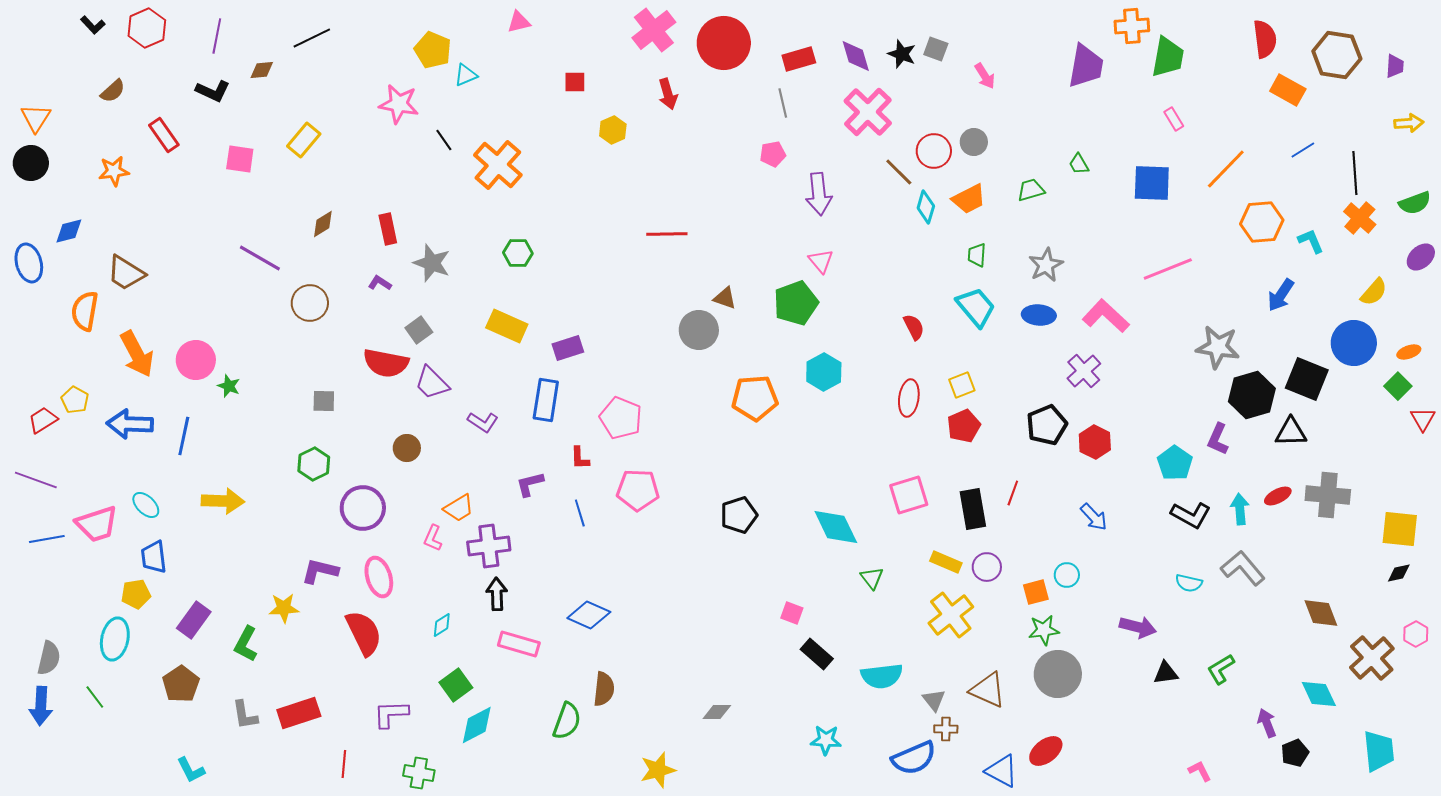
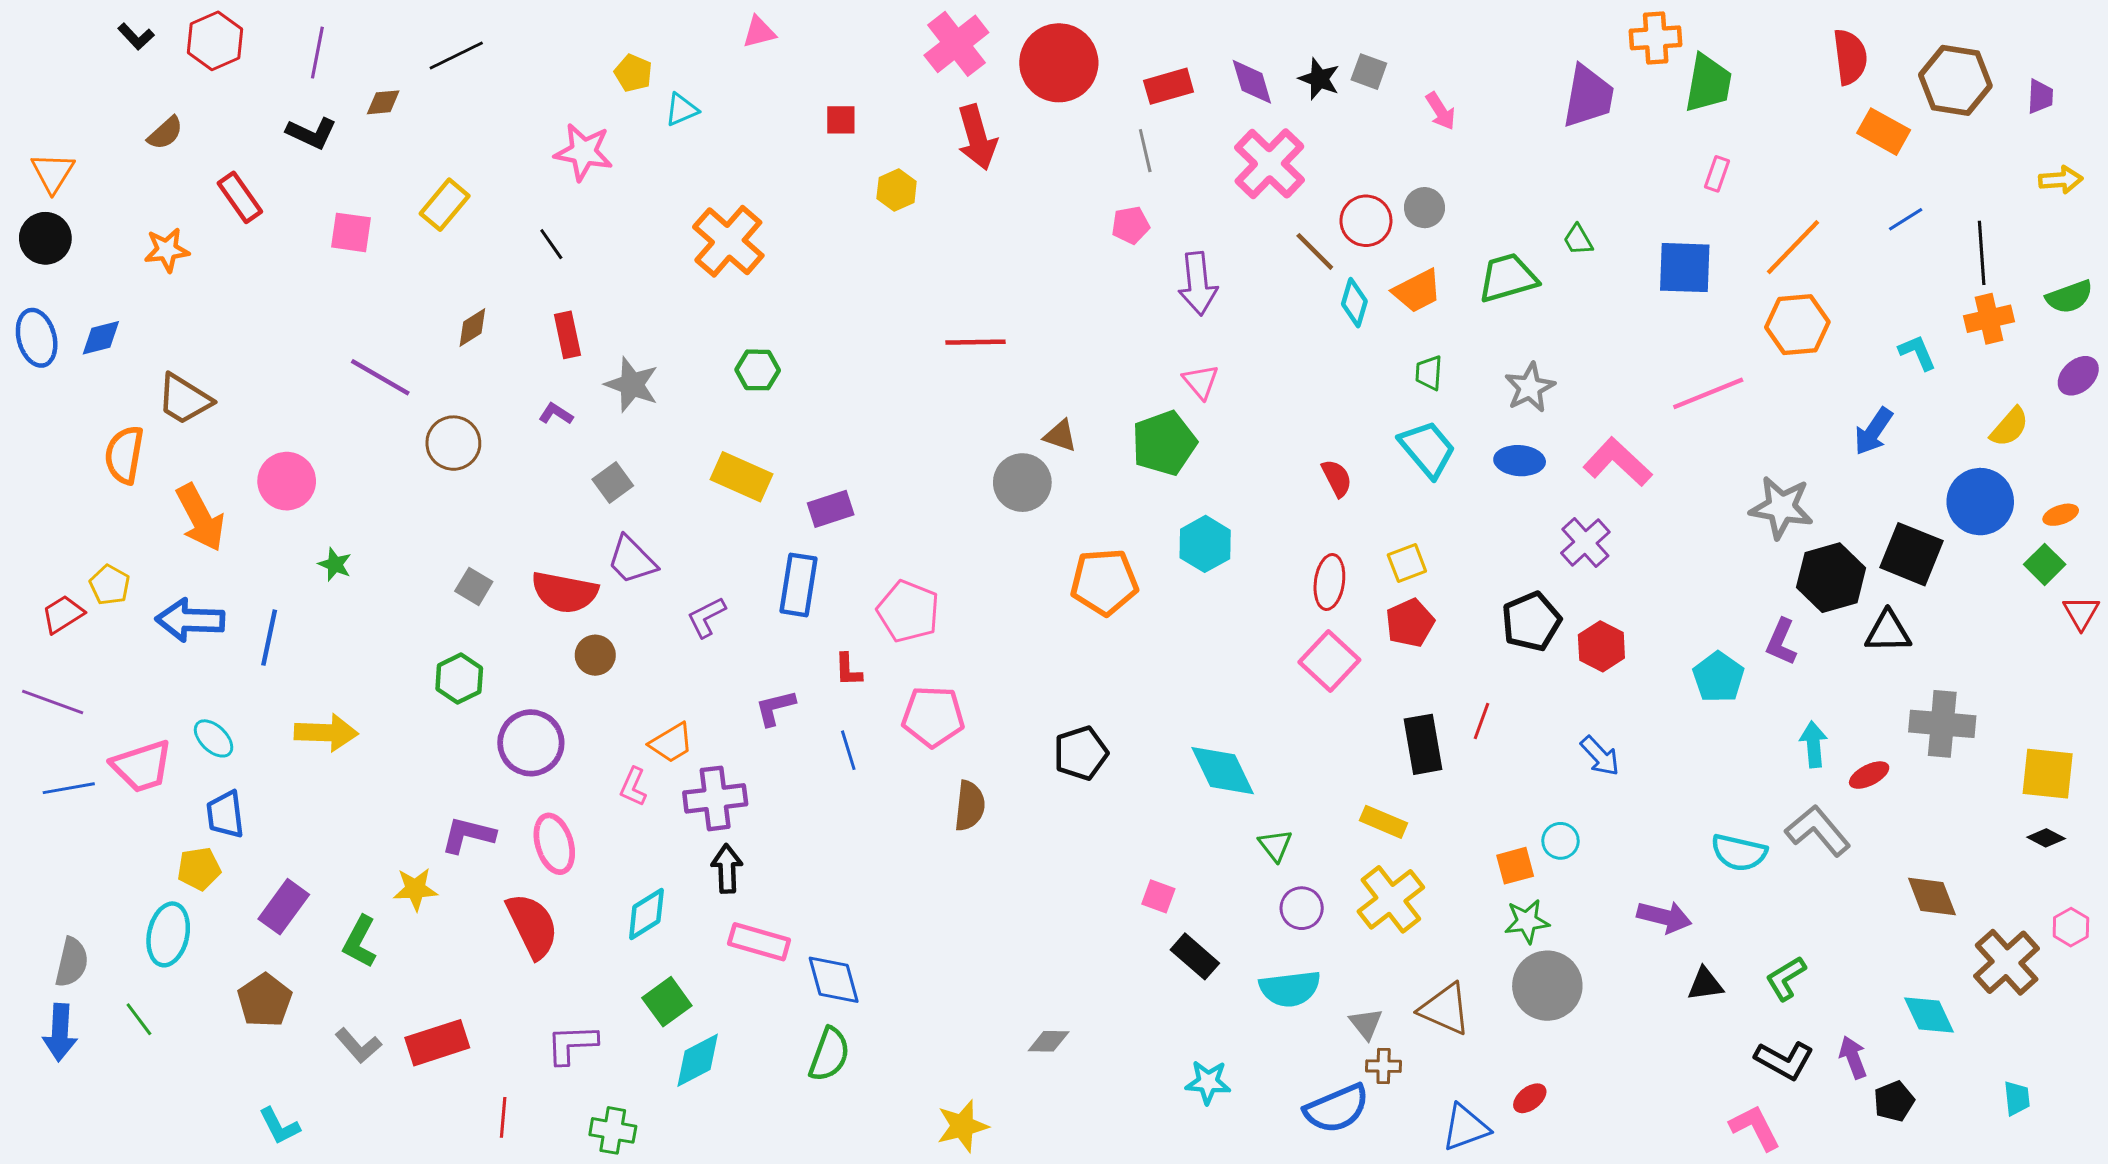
yellow pentagon: (433, 50) -> (633, 73), size x0.7
red arrow: (668, 94) -> (977, 137), size x1.4
pink rectangle: (1174, 119) -> (1717, 174), turned 50
black line: (444, 140) -> (551, 244), moved
green trapezoid: (1031, 190) -> (1508, 278), size x1.5
orange cross: (1360, 218) -> (1989, 319), turned 36
orange hexagon: (1262, 222) -> (1797, 325), moved
blue ellipse: (29, 263) -> (37, 338), moved
pink circle: (196, 360) -> (287, 481), moved
red semicircle: (386, 363) -> (565, 592), moved
gray square: (324, 401) -> (474, 586), turned 30
purple L-shape: (483, 422) -> (706, 617), turned 120
pink square: (909, 495) -> (1329, 661), moved, turned -30
red ellipse: (1278, 496) -> (1869, 775), moved
black L-shape: (1191, 515) -> (1784, 1060), moved
purple circle: (987, 567) -> (1302, 908), moved
black diamond: (1399, 573) -> (2046, 838), turned 40
cyan semicircle: (1189, 583) -> (1739, 853), size x1.4
blue diamond: (589, 615) -> (834, 980), moved, turned 51
cyan diamond: (442, 625) -> (646, 914), size x1.5
brown semicircle: (604, 689) -> (970, 806), moved
gray L-shape: (245, 715) -> (358, 1046), turned -32
red ellipse: (1046, 751) -> (1530, 1098), size x0.7
cyan trapezoid: (1379, 751) -> (2017, 1098), size x0.6
blue triangle: (1002, 771) -> (1465, 1128), turned -48
pink L-shape: (1200, 771) -> (1755, 1128), size x1.5

